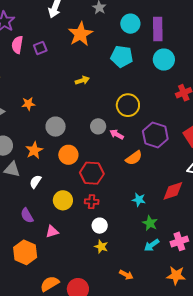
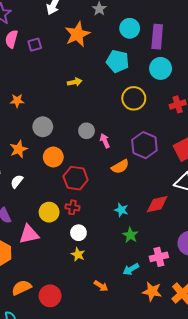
yellow circle: (128, 105) -> (134, 98), moved
pink arrow: (117, 134) -> (105, 141), turned 32
yellow circle: (63, 200) -> (49, 212), moved
pink triangle: (52, 232) -> (29, 234), size x1.5
cyan arrow: (152, 245) -> (131, 269), moved

